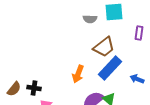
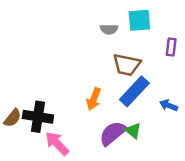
brown trapezoid: (104, 47) -> (127, 65), turned 50
black cross: (34, 88) -> (38, 117), size x1.6

